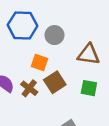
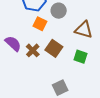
orange square: (39, 63) -> (40, 24), moved
brown square: (55, 82) -> (54, 48), turned -30

